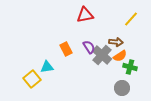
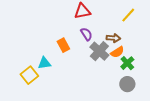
purple semicircle: (89, 47) -> (86, 34), moved
green cross: (130, 67) -> (127, 63), turned 32
gray circle: (122, 88) -> (127, 84), moved

